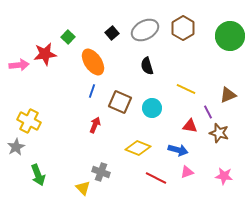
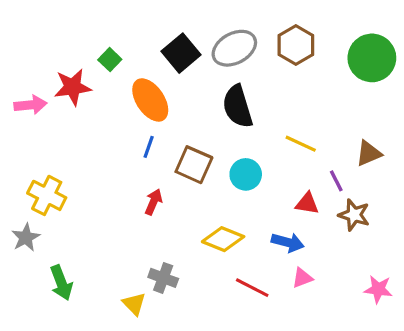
black square: (112, 33) -> (181, 53), size x1.6
black semicircle: (147, 66) -> (238, 106), size x1.5
pink star: (224, 176) -> (378, 289), moved

